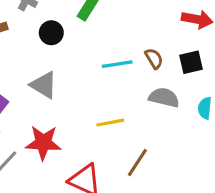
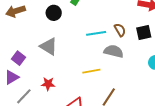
gray semicircle: (164, 97) -> (114, 51), moved
red star: (43, 143) -> (48, 84), size x0.6

